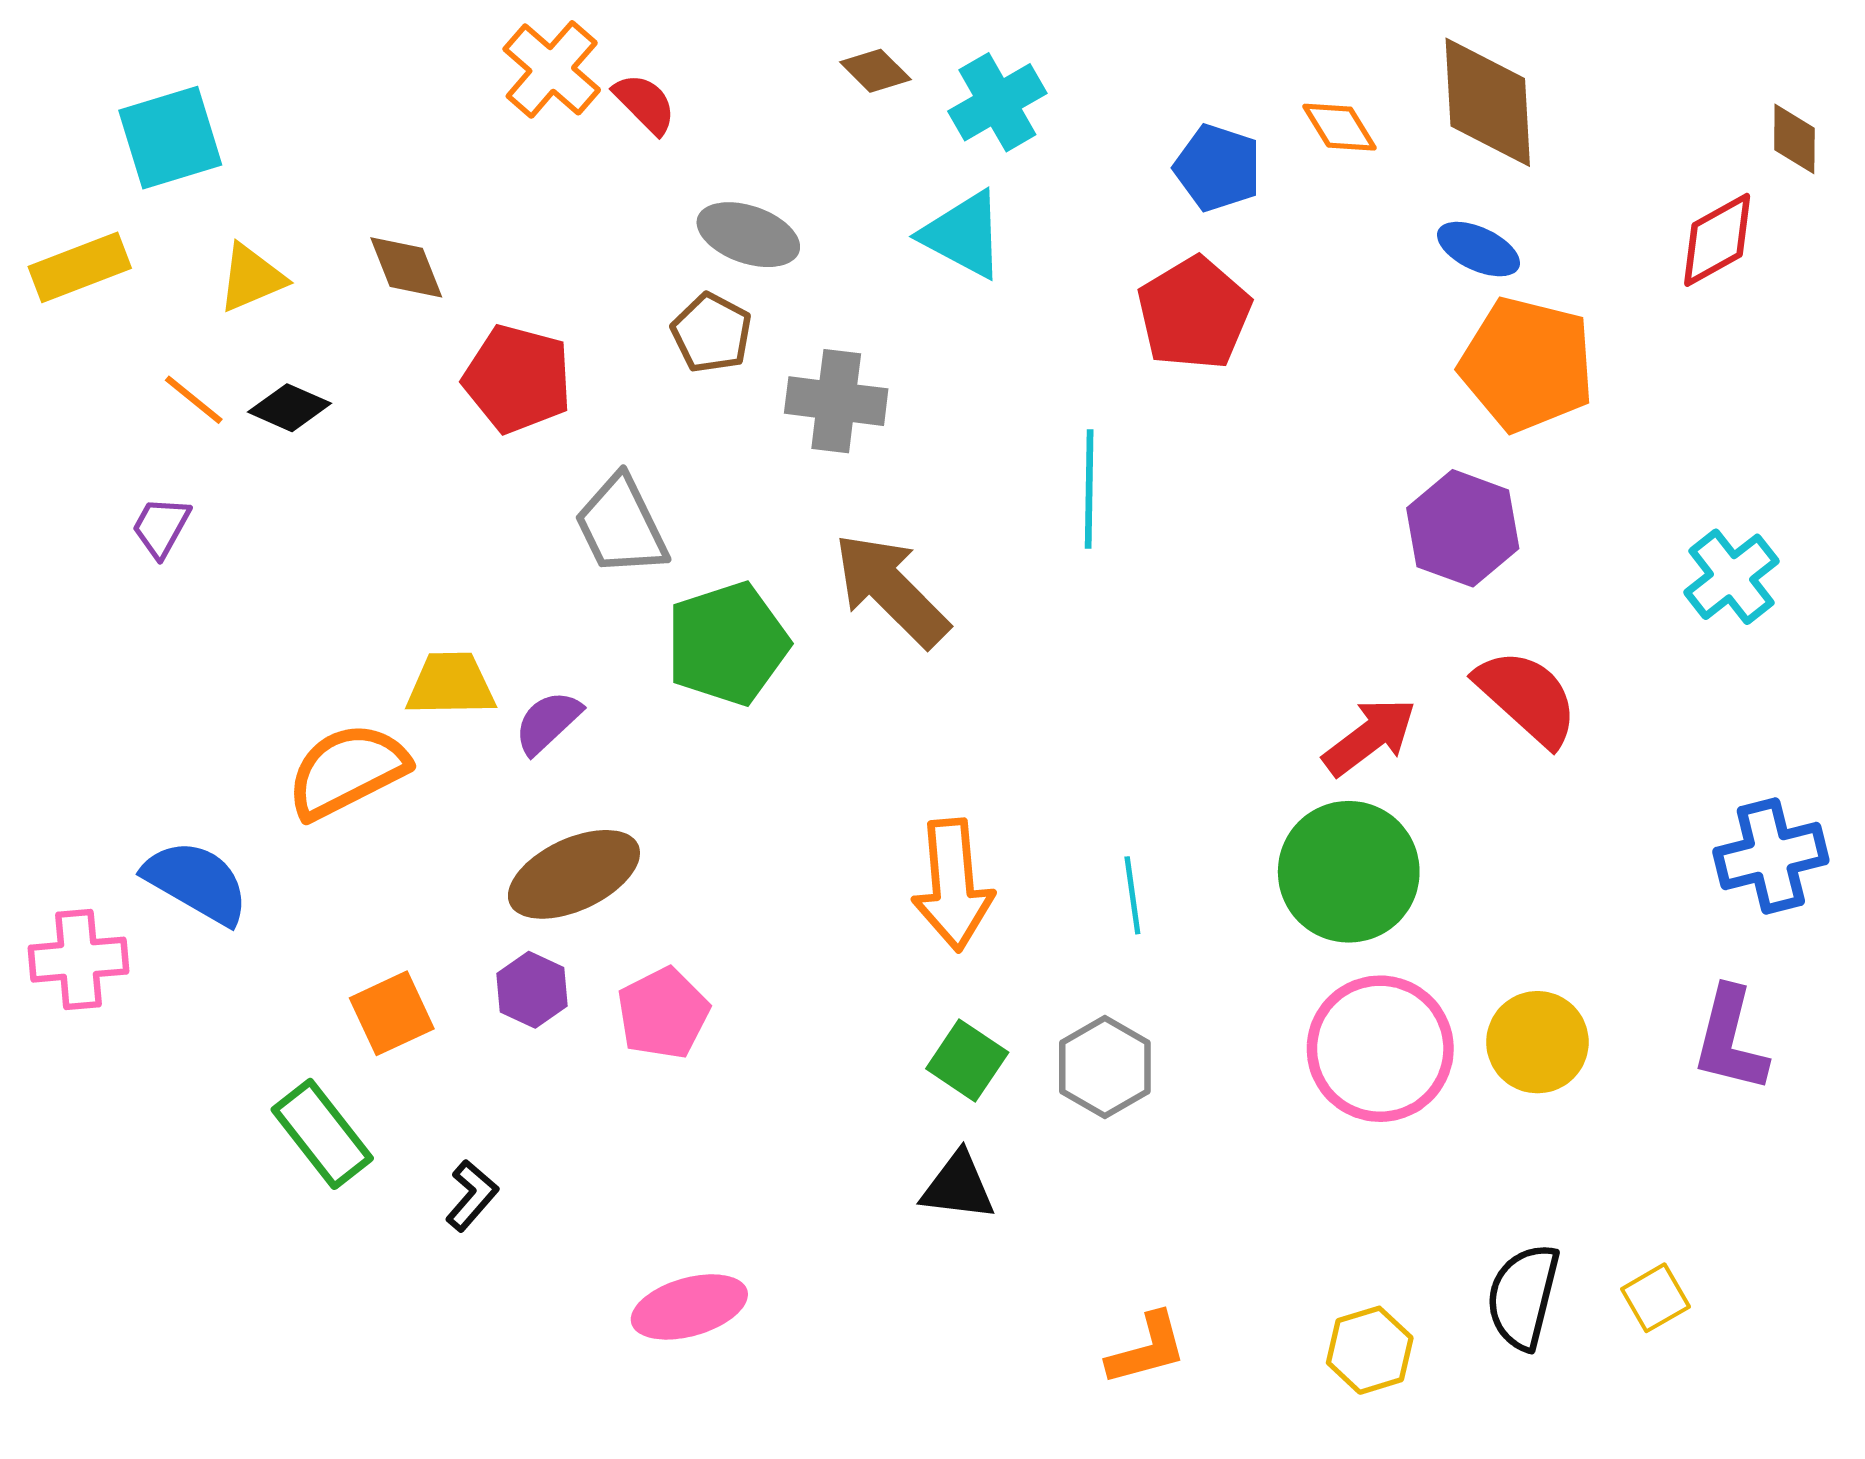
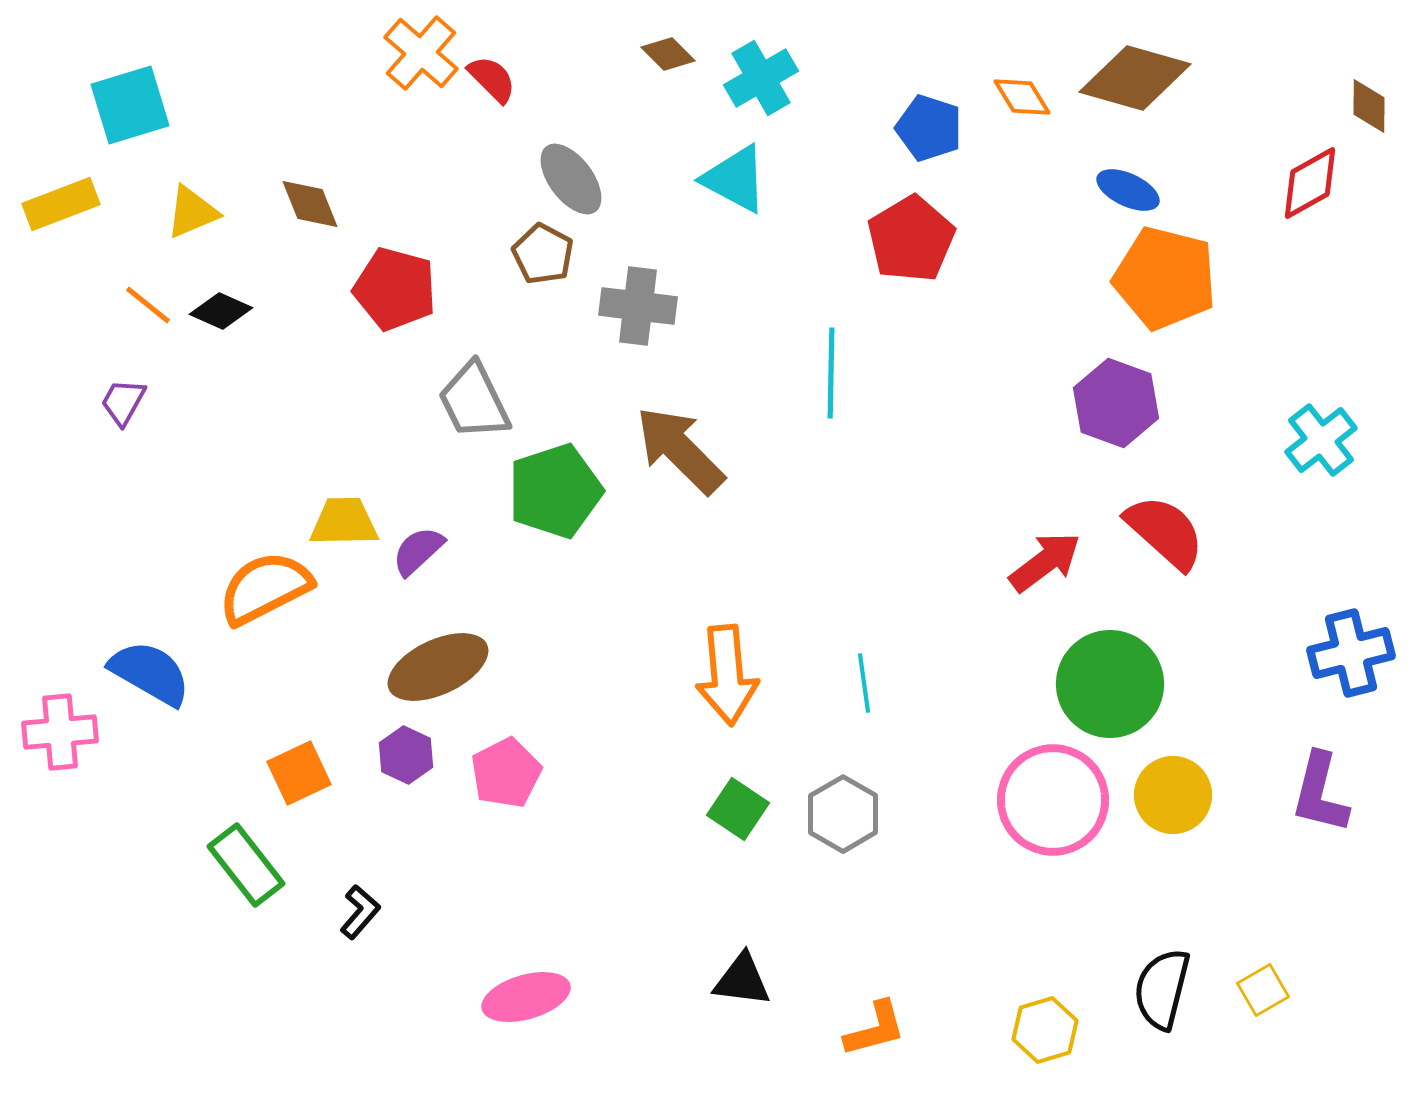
brown diamond: (1488, 102) -> (1135, 78), turned -71
gray ellipse: (748, 235) -> (571, 179), turned 34
green circle: (1349, 872) -> (1110, 684), moved
black triangle: (958, 1186) -> (742, 980), moved

